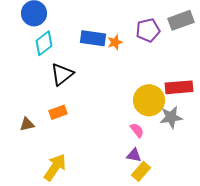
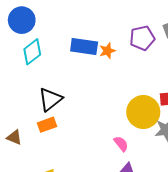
black triangle: (62, 74) -> (50, 99), moved
brown triangle: (27, 124) -> (14, 137), turned 35
pink semicircle: (137, 130) -> (121, 144), moved

